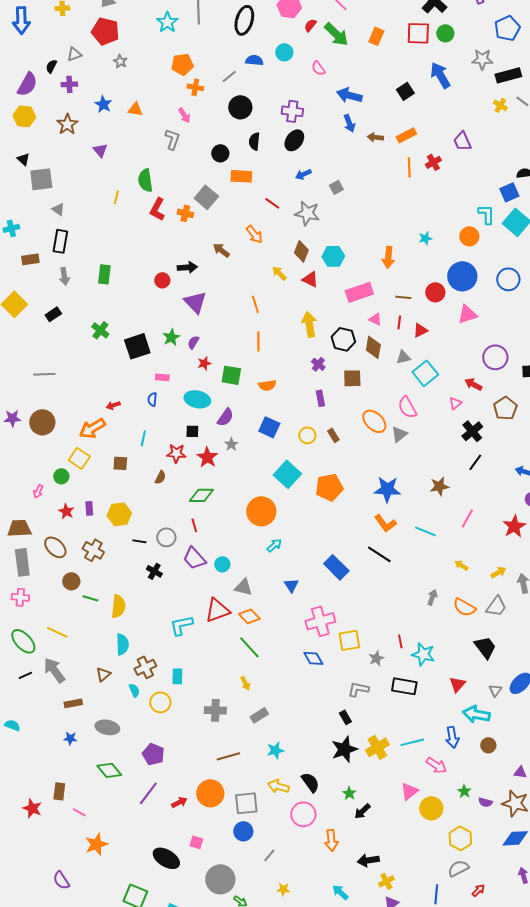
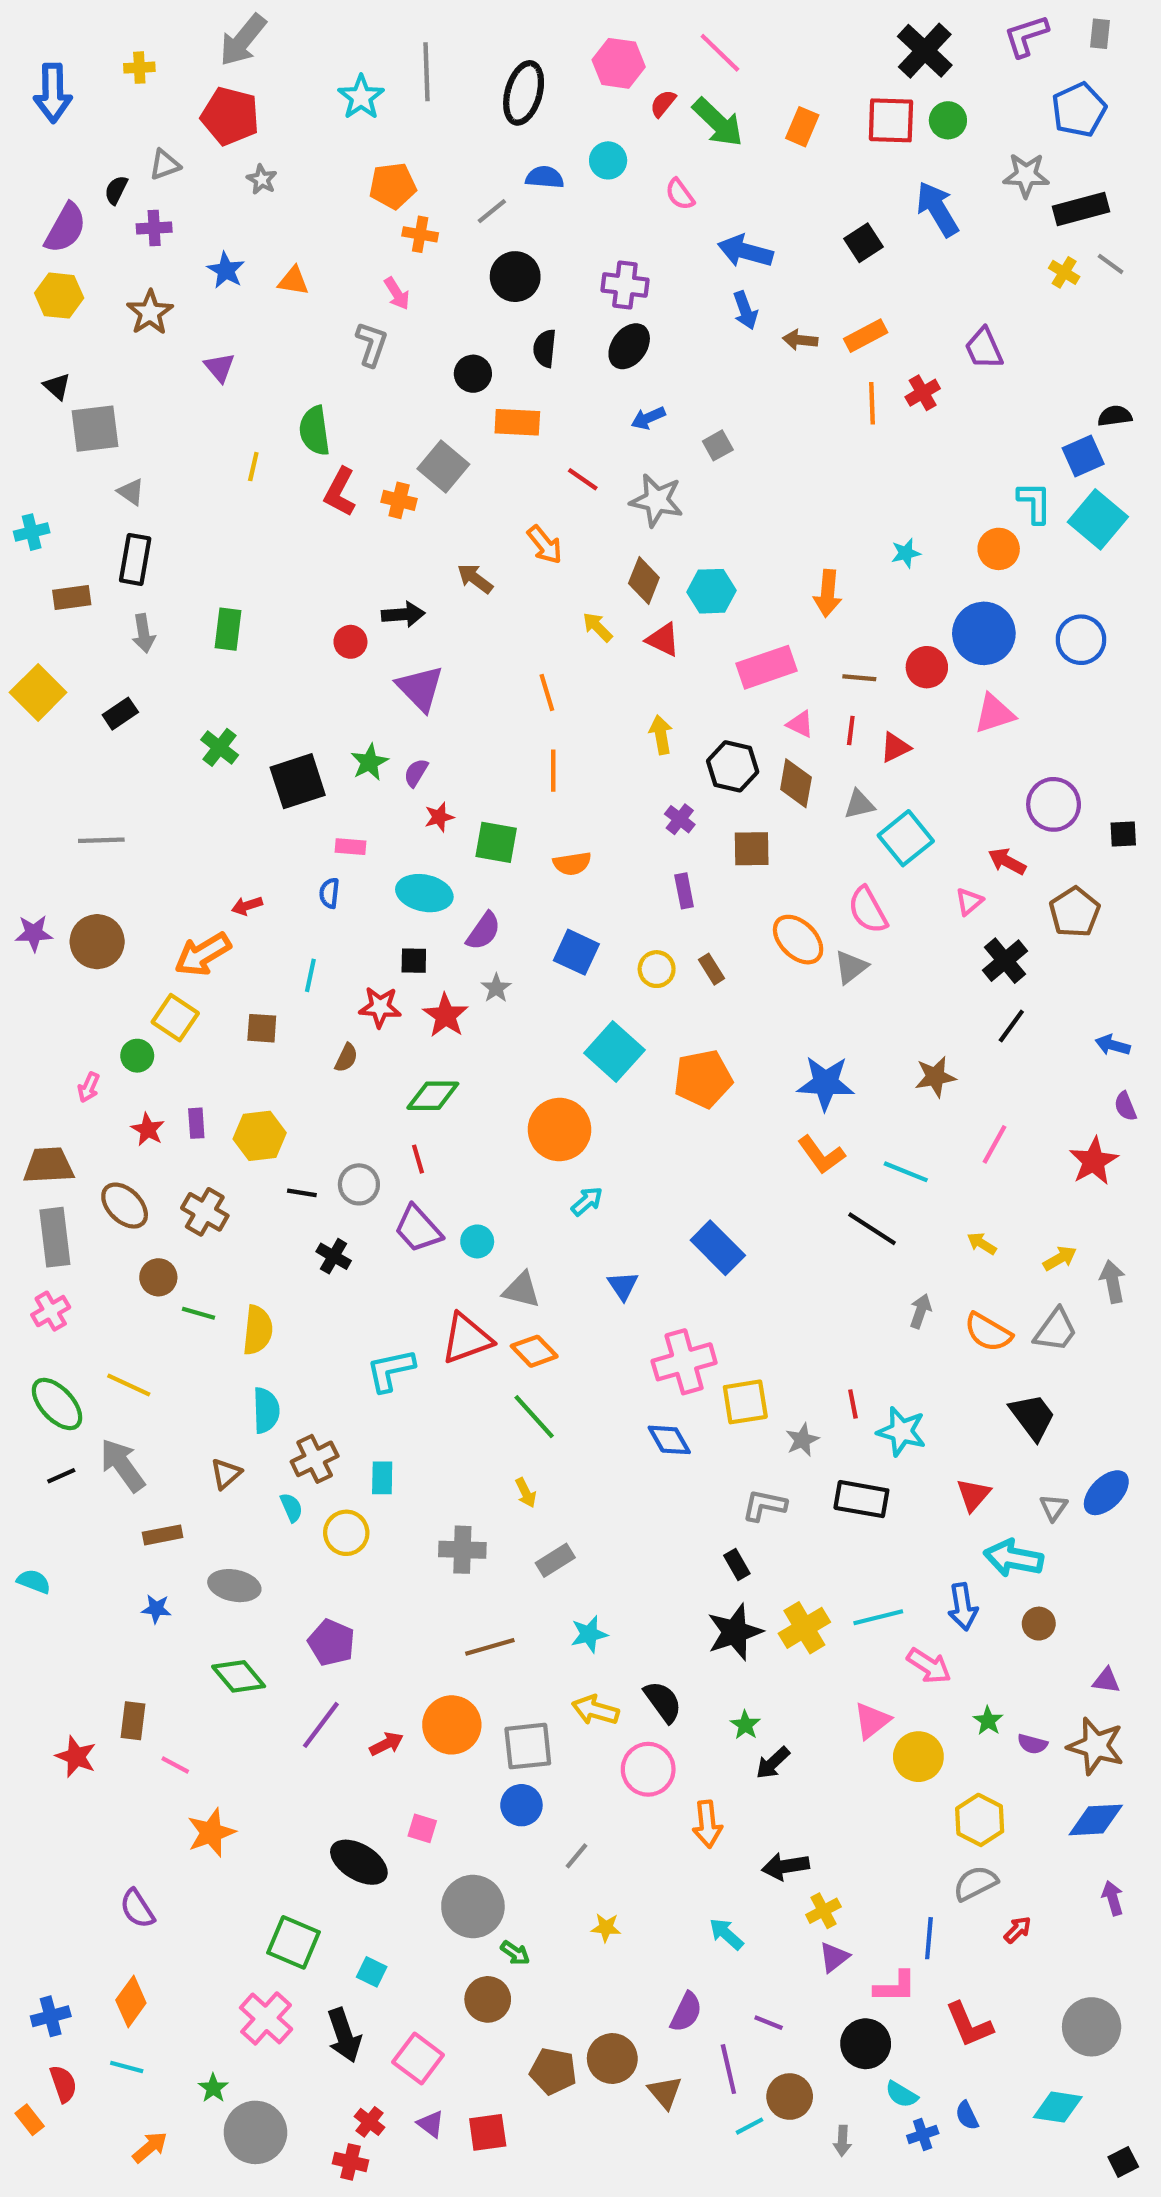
yellow arrow: (309, 324) -> (661, 735), size x0.7
black line: (379, 554) -> (872, 1229), moved
pink cross: (20, 597) -> (51, 1311), turned -36

